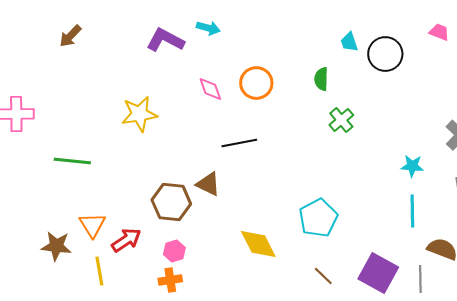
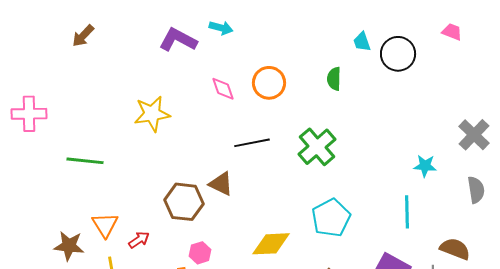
green cross: (341, 120) -> (317, 147), moved, size x1.5
cyan line: (412, 211) -> (407, 212), moved
red arrow: (126, 240) -> (139, 240), size x0.7
yellow diamond: (258, 244) -> (271, 244), turned -66
pink hexagon: (174, 251) -> (200, 253), moved

